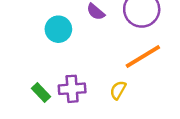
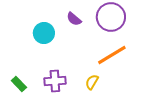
green rectangle: (41, 93) -> (19, 84), moved

